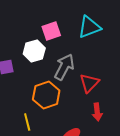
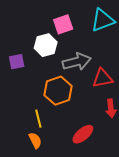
gray arrow: (64, 67) -> (77, 62), turned 48
red triangle: (89, 83) -> (103, 78), turned 35

